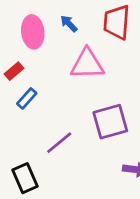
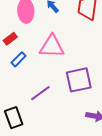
pink triangle: (87, 64) -> (52, 46), moved

